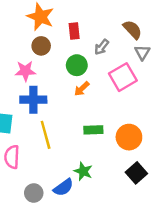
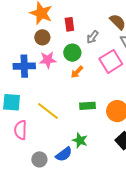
pink star: (25, 71) -> (48, 60), moved
blue cross: (33, 100) -> (24, 66), moved
yellow line: (46, 135) -> (48, 111), turned -35

